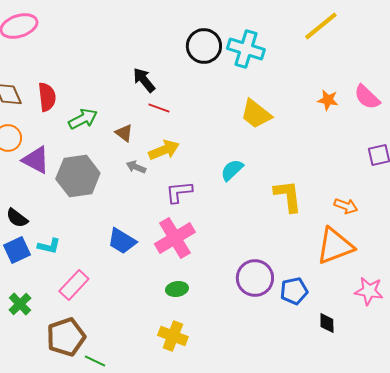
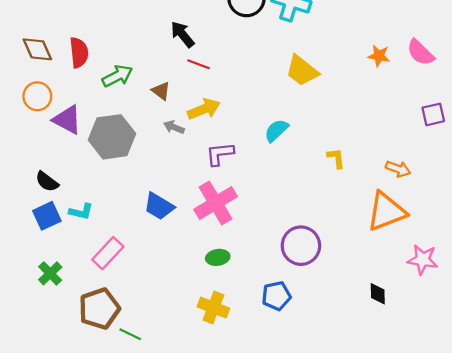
yellow L-shape: (288, 196) -> (336, 158), size x0.6
blue pentagon: (294, 291) -> (276, 296), moved

